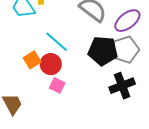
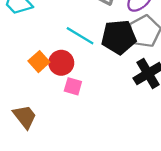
cyan line: (57, 42) -> (80, 36), moved

